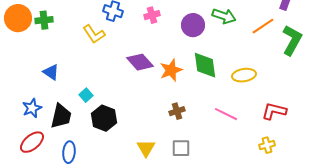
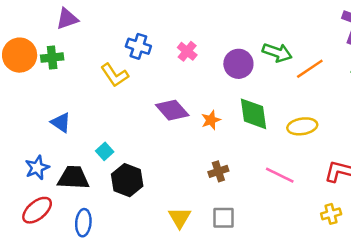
pink cross: (152, 15) -> (187, 51), turned -35
orange line: (263, 26) -> (310, 69), moved
orange star: (171, 70) -> (211, 120), size x0.7
black trapezoid: (61, 116) -> (73, 178), turned -100

